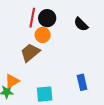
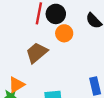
orange circle: (43, 35) -> (64, 33), moved

